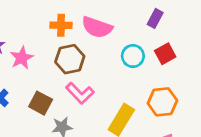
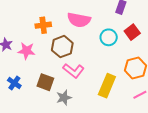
orange cross: (61, 25) -> (43, 25), moved
pink star: (22, 58) -> (26, 51), turned -30

